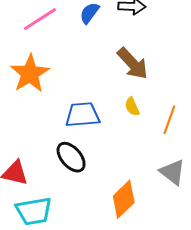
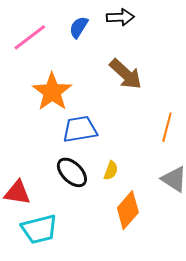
orange star: (30, 74) -> (52, 92), moved
yellow semicircle: (132, 107) -> (111, 171), moved, turned -132

